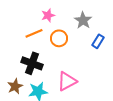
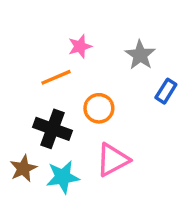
orange circle: (59, 38) -> (99, 108), moved

